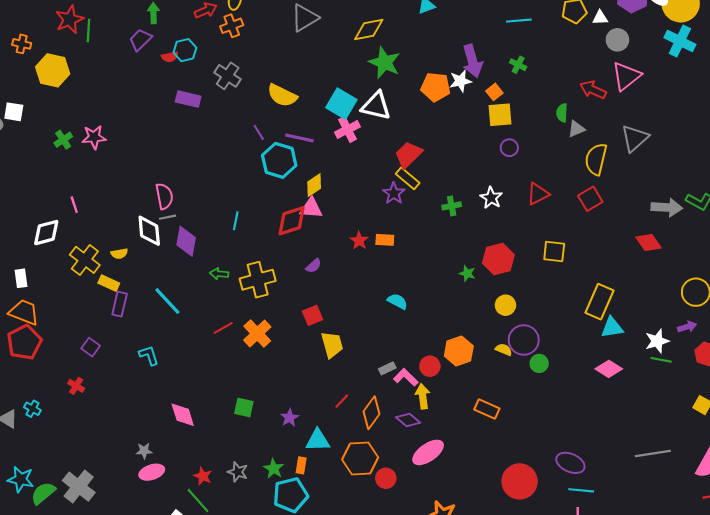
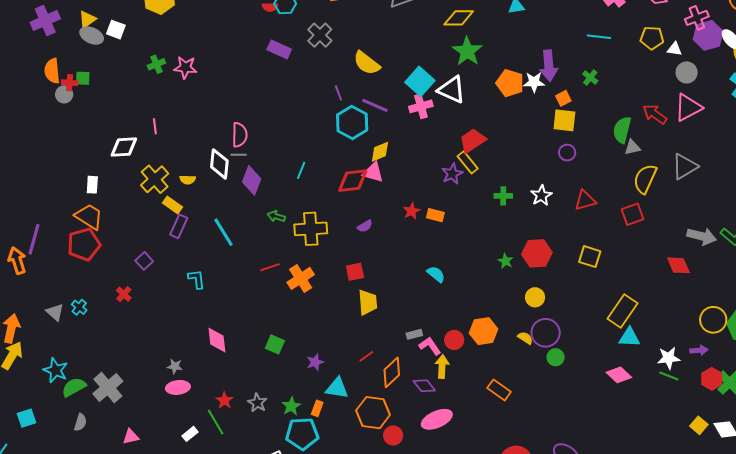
green semicircle: (562, 113) -> (622, 130), size x1.5

